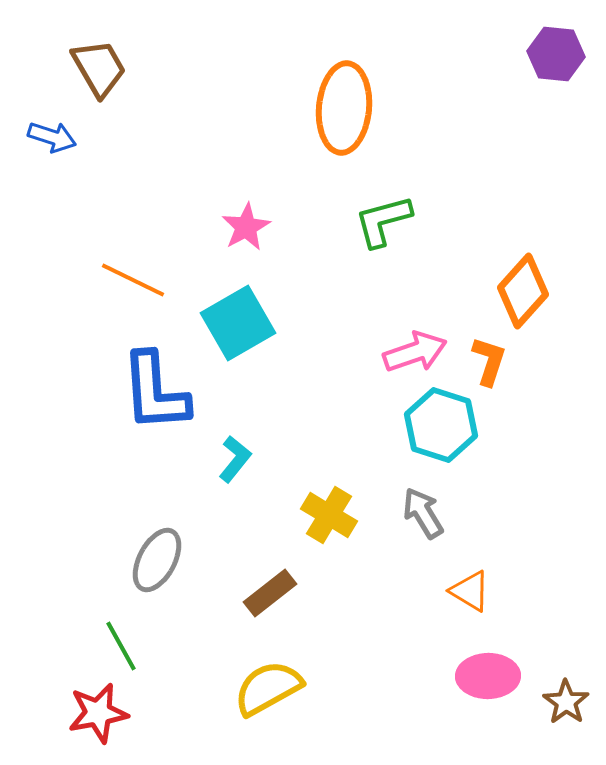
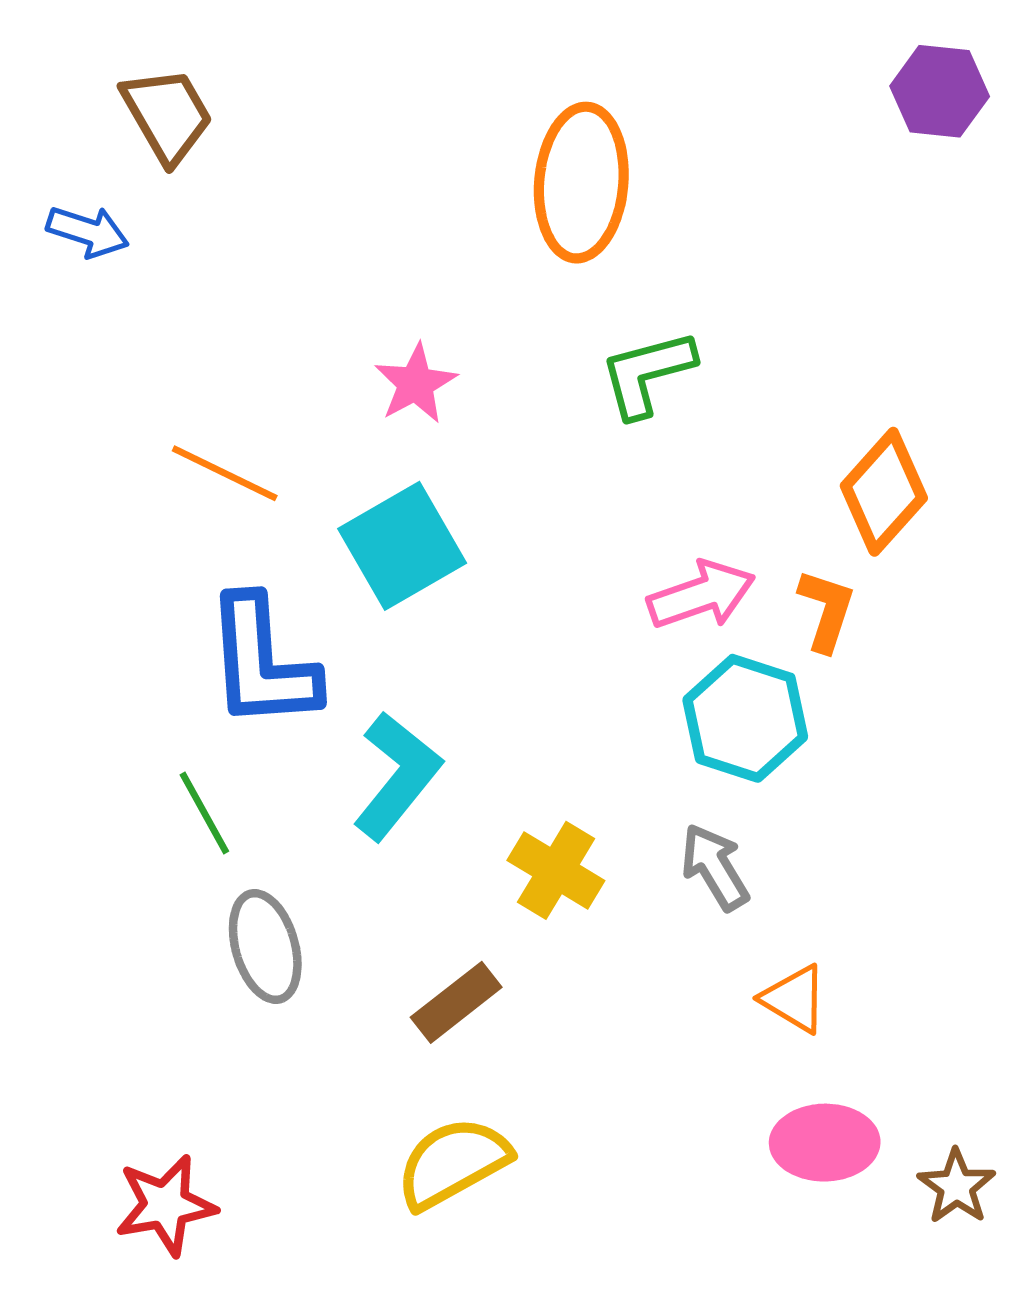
cyan L-shape: (235, 459) -> (397, 776), size x1.6
gray ellipse: (157, 560) -> (265, 947), turned -44
green line: (121, 646) -> (204, 813), moved

